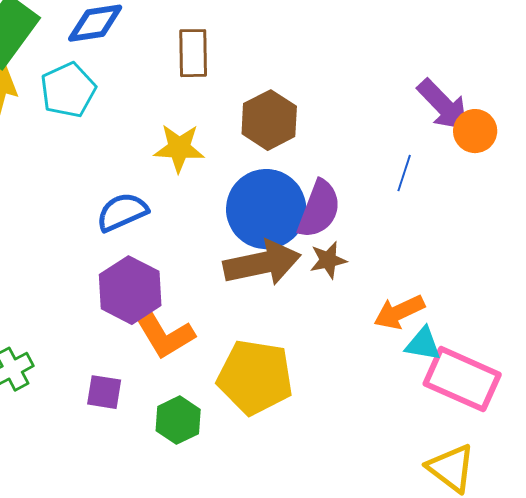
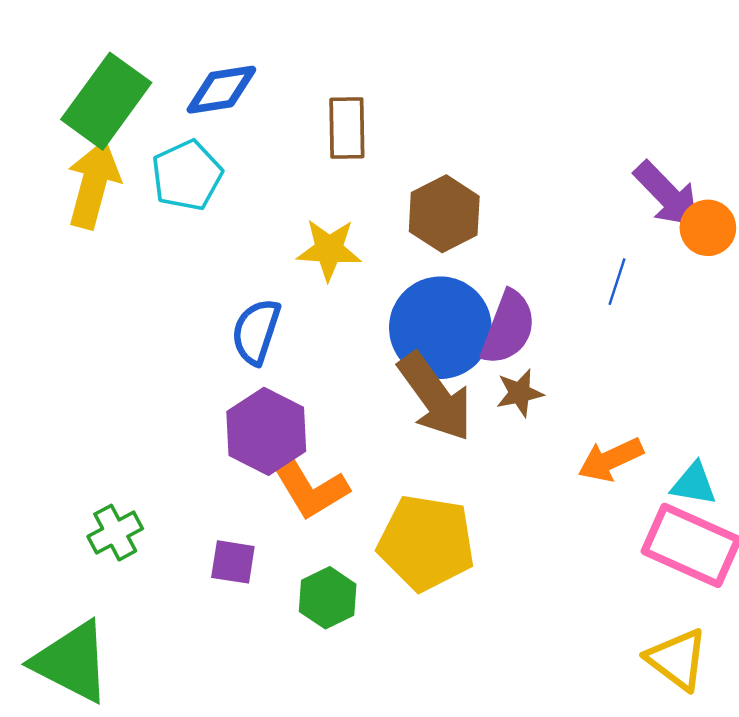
blue semicircle: (122, 212) -> (256, 332), turned -48
brown arrow: (262, 263) -> (435, 397), turned 66
cyan triangle: (423, 344) -> (694, 484), moved

